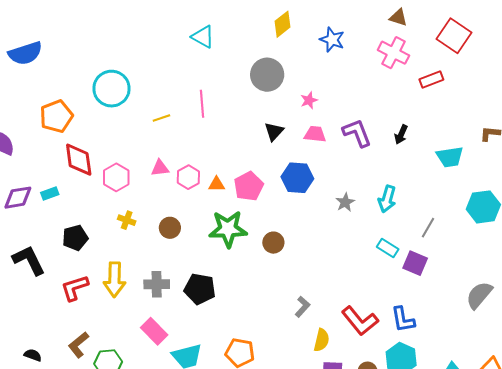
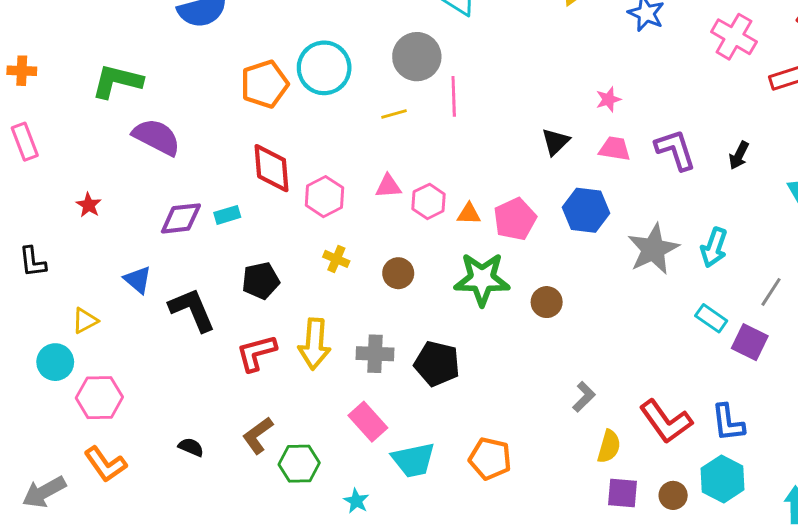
gray circle: (267, 75) -> (417, 57), moved
orange pentagon: (56, 116) -> (264, 84), moved
gray star: (345, 202) -> (653, 249), size x1.8

